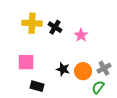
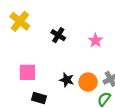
yellow cross: (32, 23) -> (20, 21), moved, turned 36
pink star: (81, 35) -> (96, 40), moved

